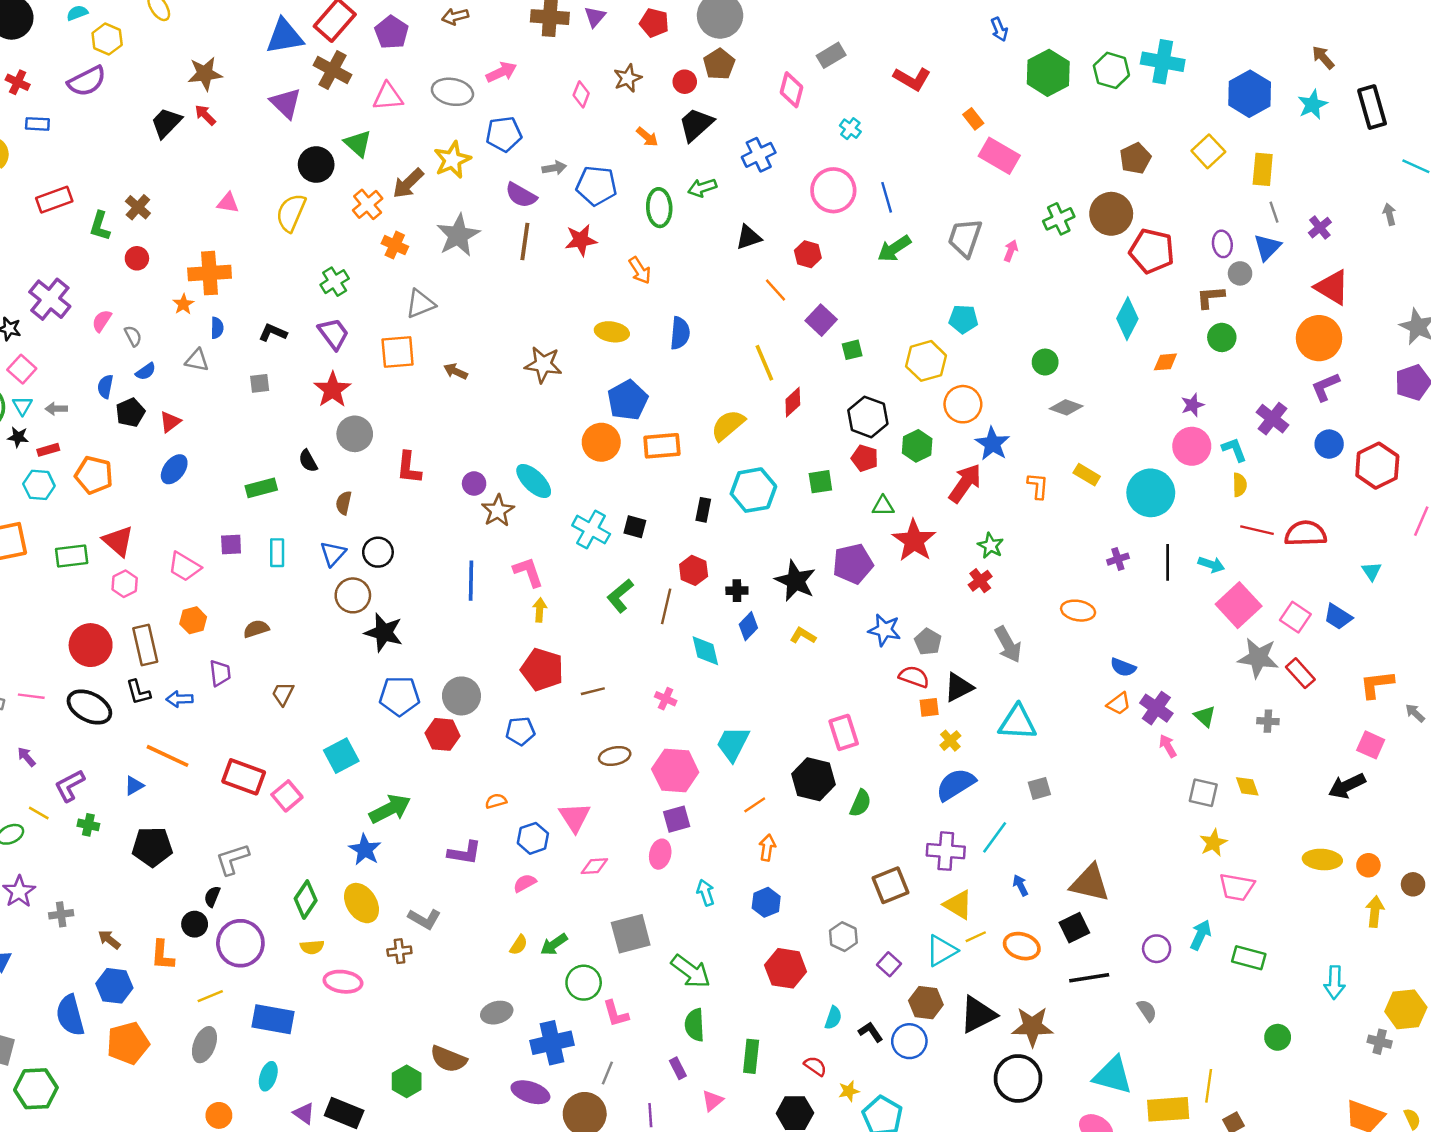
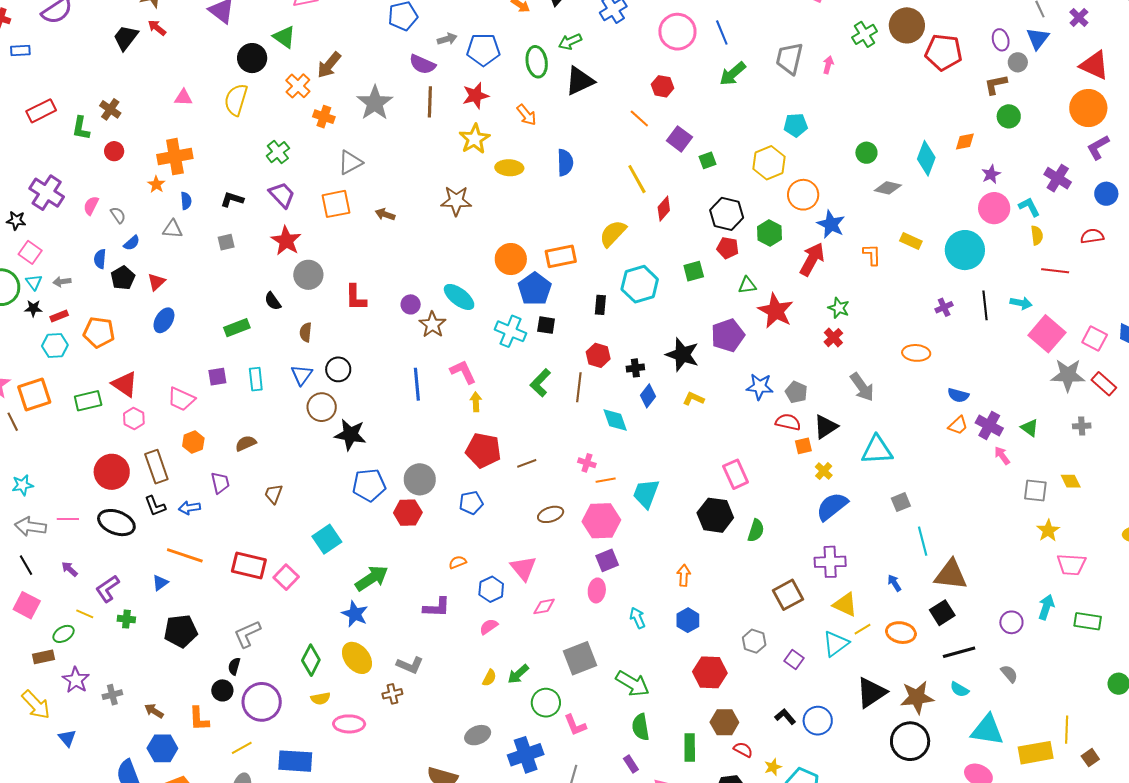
yellow star: (452, 160) -> (475, 139), moved
black triangle: (749, 237) -> (580, 81), moved, size x1.4
cyan diamond: (1127, 319) -> (926, 158), moved
blue pentagon: (628, 400) -> (535, 289), moved
red semicircle: (1306, 534) -> (1092, 236), moved, size x0.7
orange line: (755, 805) -> (606, 480), moved, turned 30
cyan line: (995, 837) -> (923, 541), moved, turned -44
brown hexagon: (926, 1003) -> (724, 722), moved
cyan semicircle: (833, 1018) -> (959, 689), moved, turned 108

